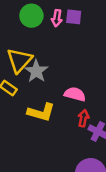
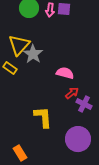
yellow L-shape: (41, 112) -> (43, 117), moved, turned -110
red arrow: (83, 118) -> (72, 93), turned 40

